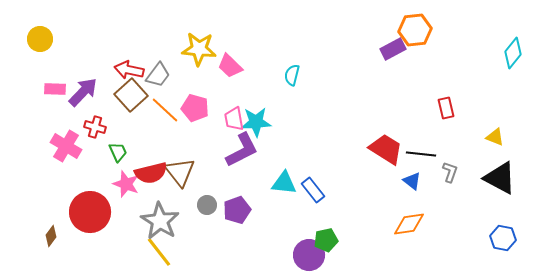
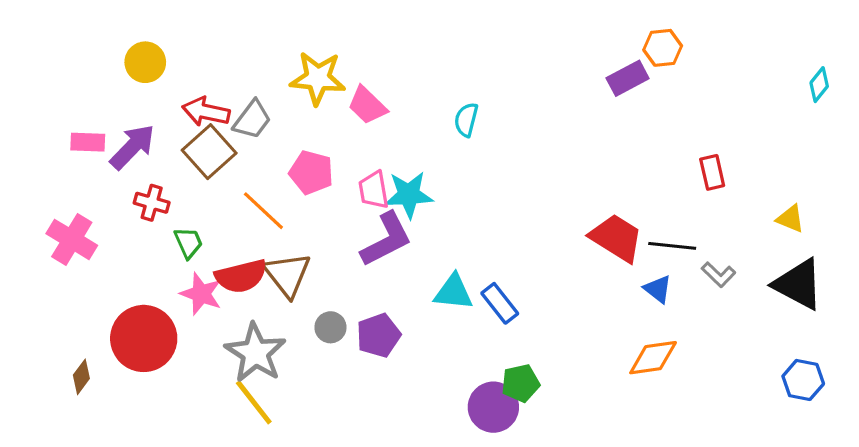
orange hexagon: (415, 30) -> (663, 48), size x0.7
yellow circle: (40, 39) -> (145, 62), moved
cyan diamond: (513, 53) -> (819, 85), size x0.7
orange line: (165, 110) -> (263, 211), moved
pink cross: (66, 146) -> (72, 239), moved
gray L-shape: (450, 172) -> (719, 275), turned 115

